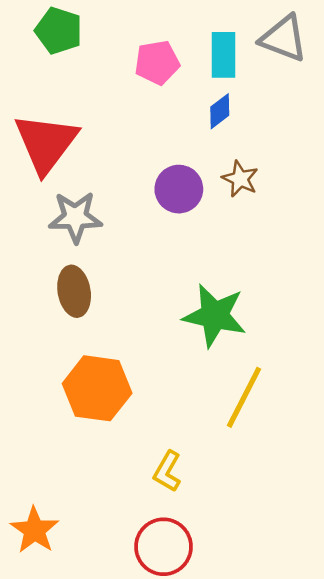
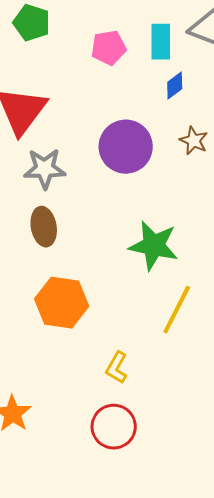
blue diamond: (220, 111) -> (175, 86), moved
brown star: (240, 179) -> (194, 141), moved
purple circle: (179, 189) -> (126, 147), size x1.4

